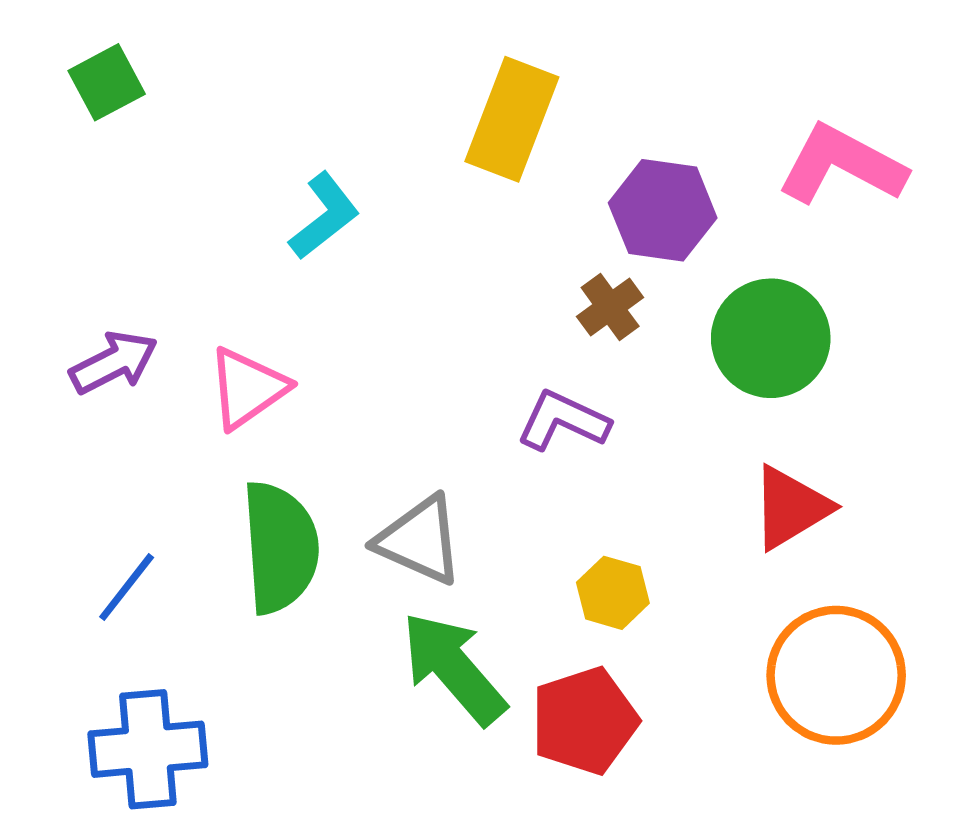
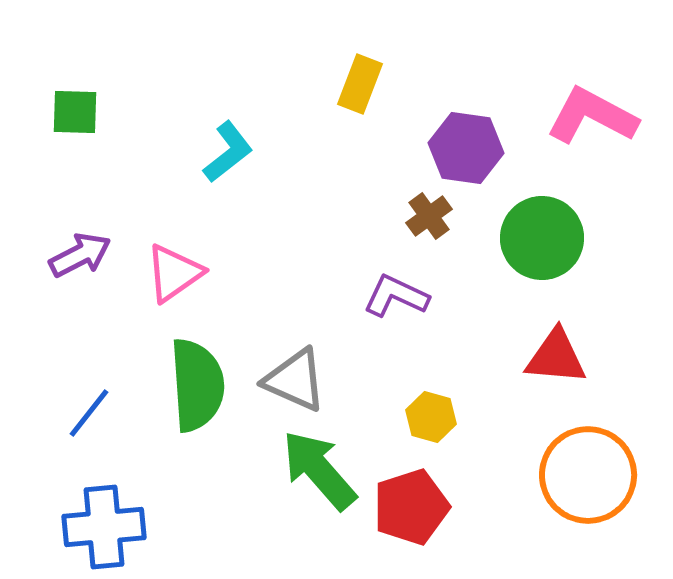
green square: (107, 82) -> (75, 112), moved, turned 30
yellow rectangle: (512, 119) -> (360, 84), size x0.7
red triangle: (791, 507) -> (556, 357), turned 36

